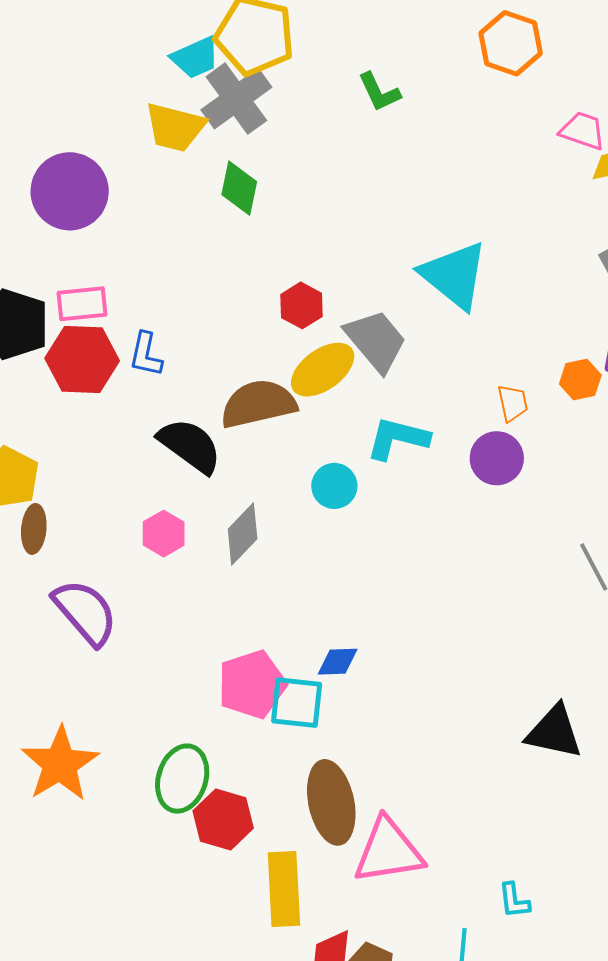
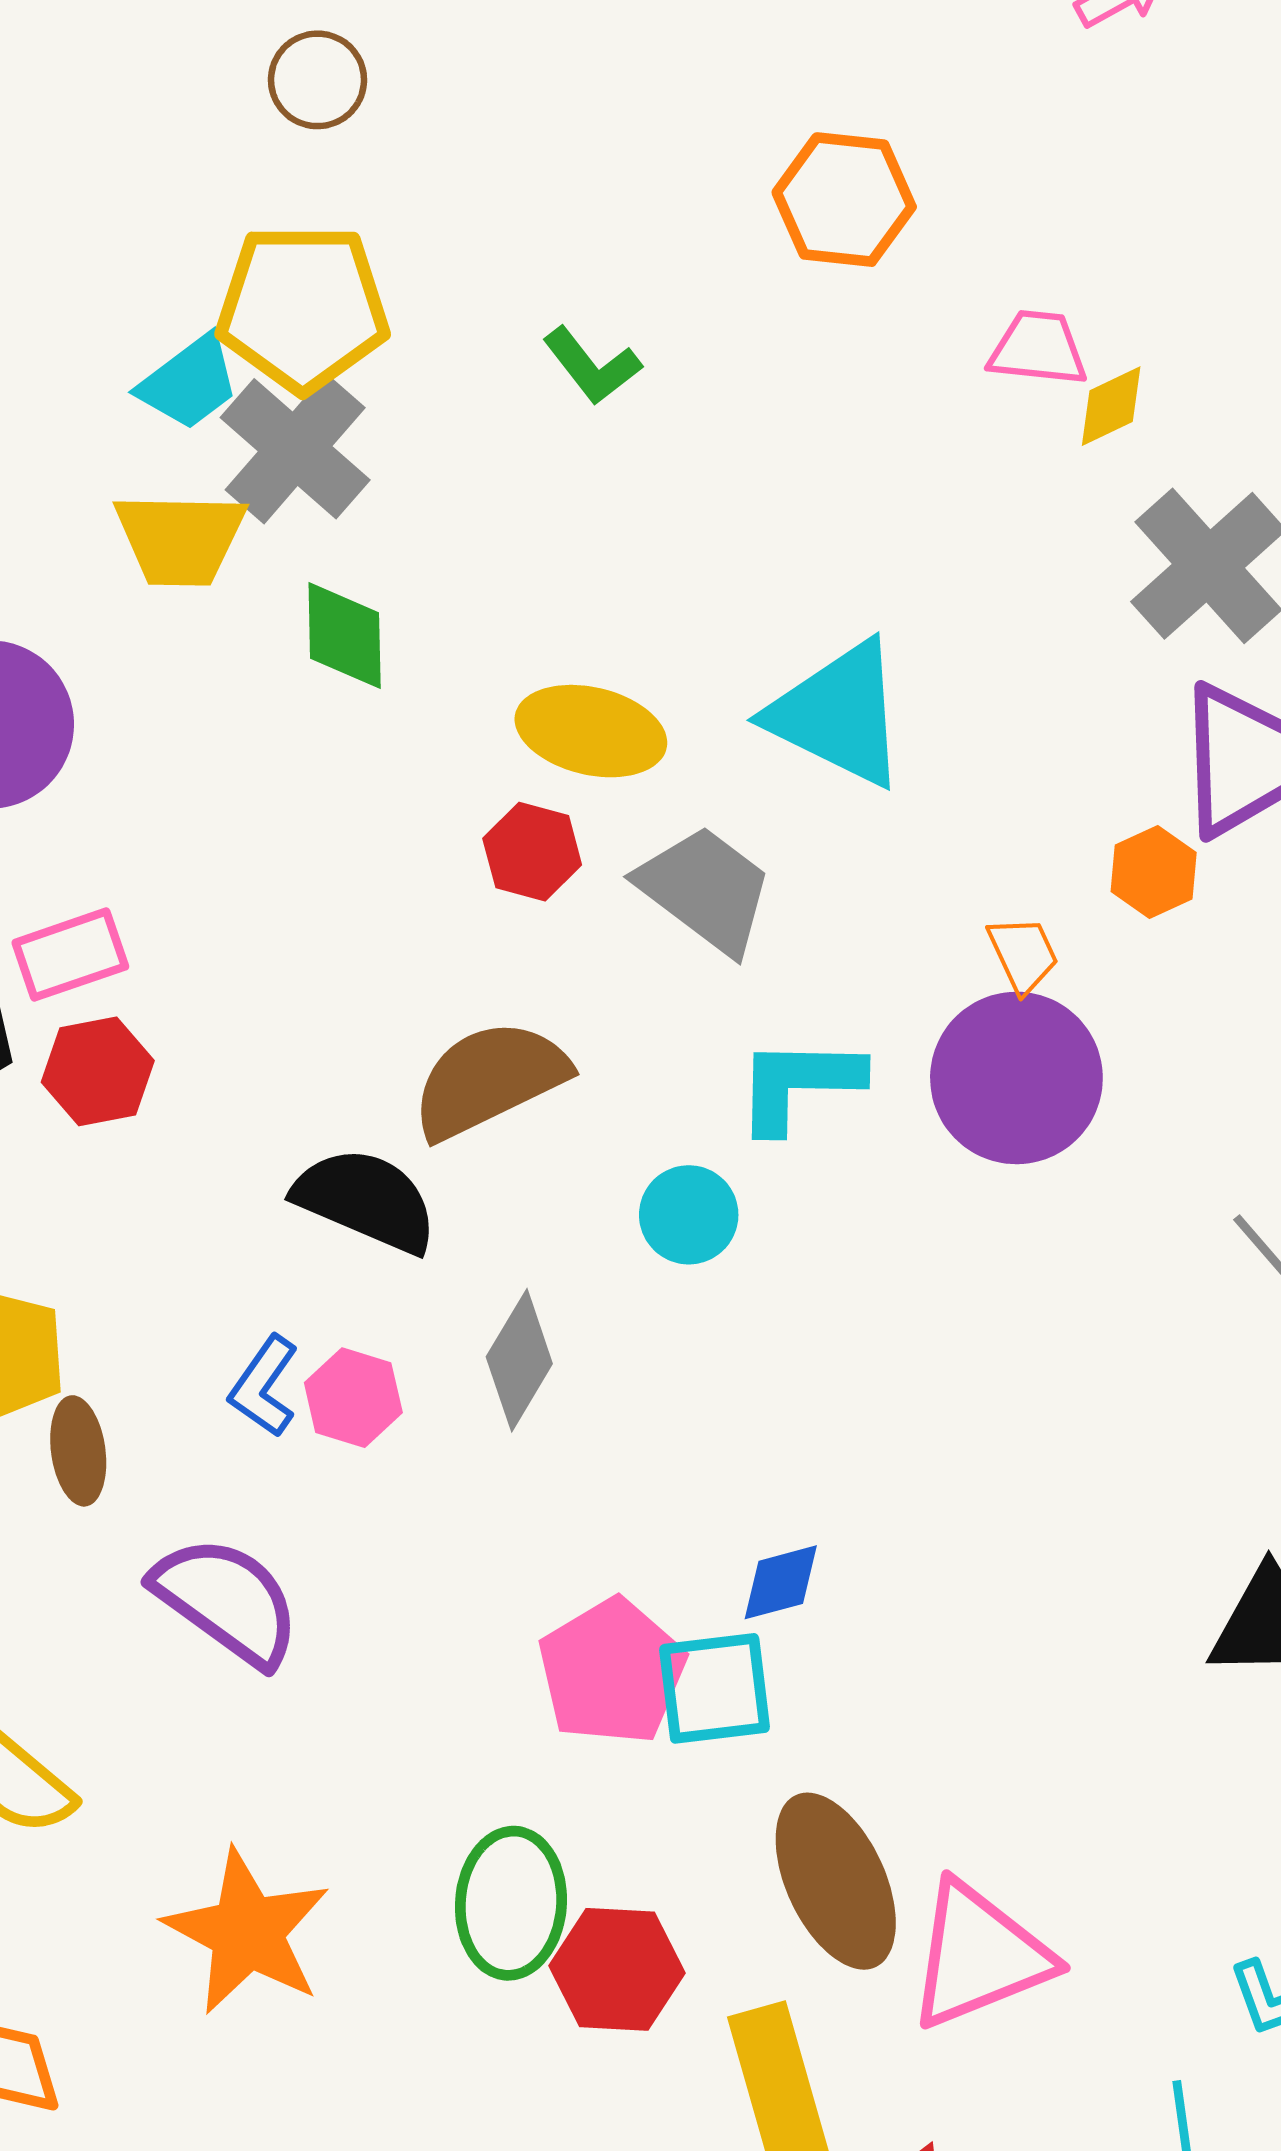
blue L-shape: (146, 354) -> (264, 1386), moved, turned 36
red hexagon: (82, 359) -> (98, 1071), size x0.7
yellow ellipse: (323, 370) -> (591, 731), moved, turned 62
purple circle: (497, 458) -> (1016, 1078), size x1.5

